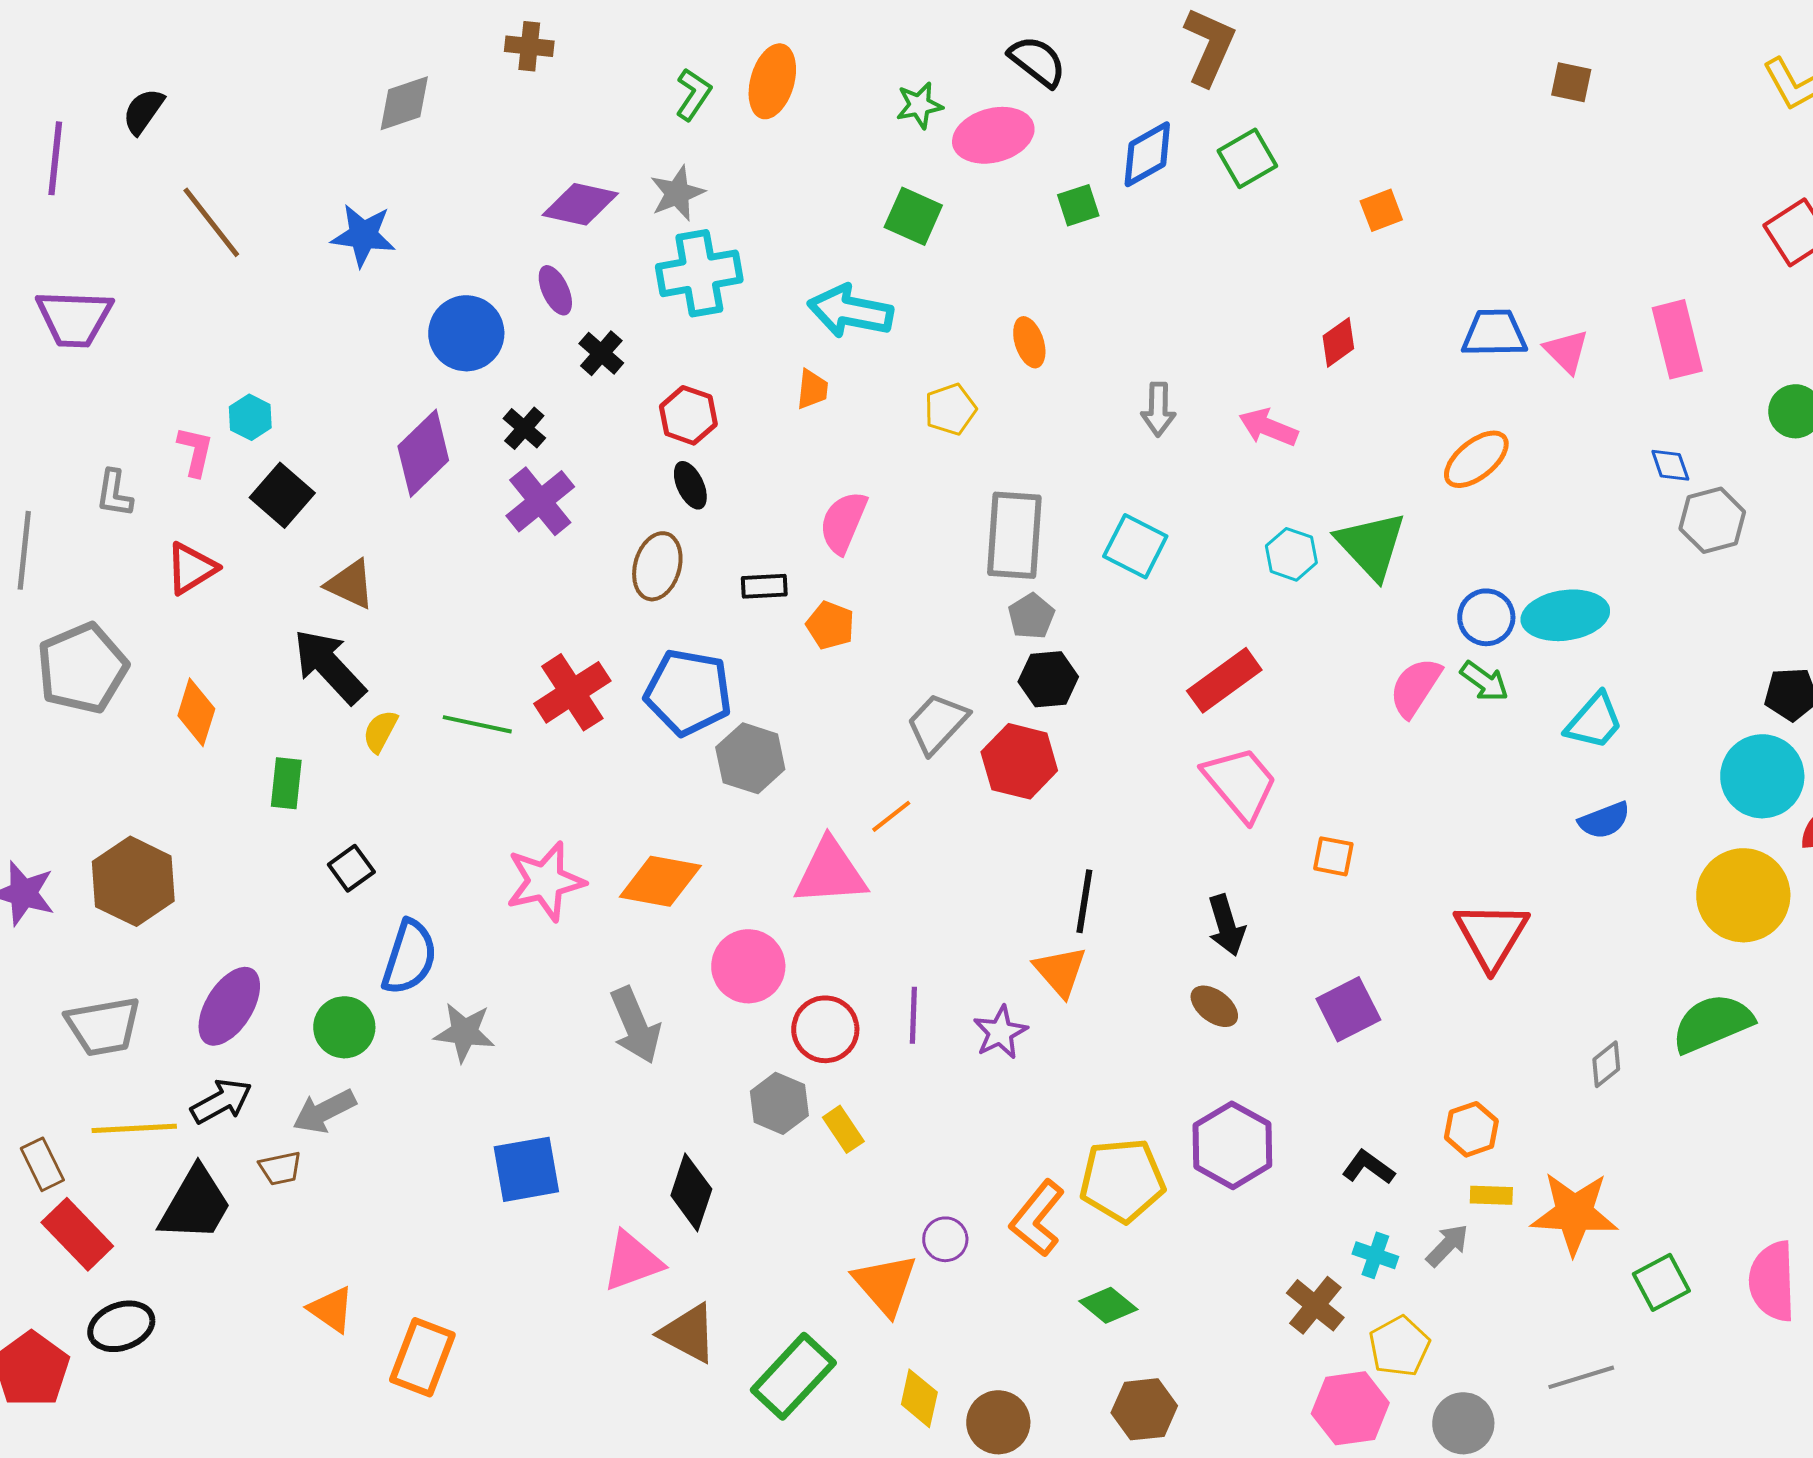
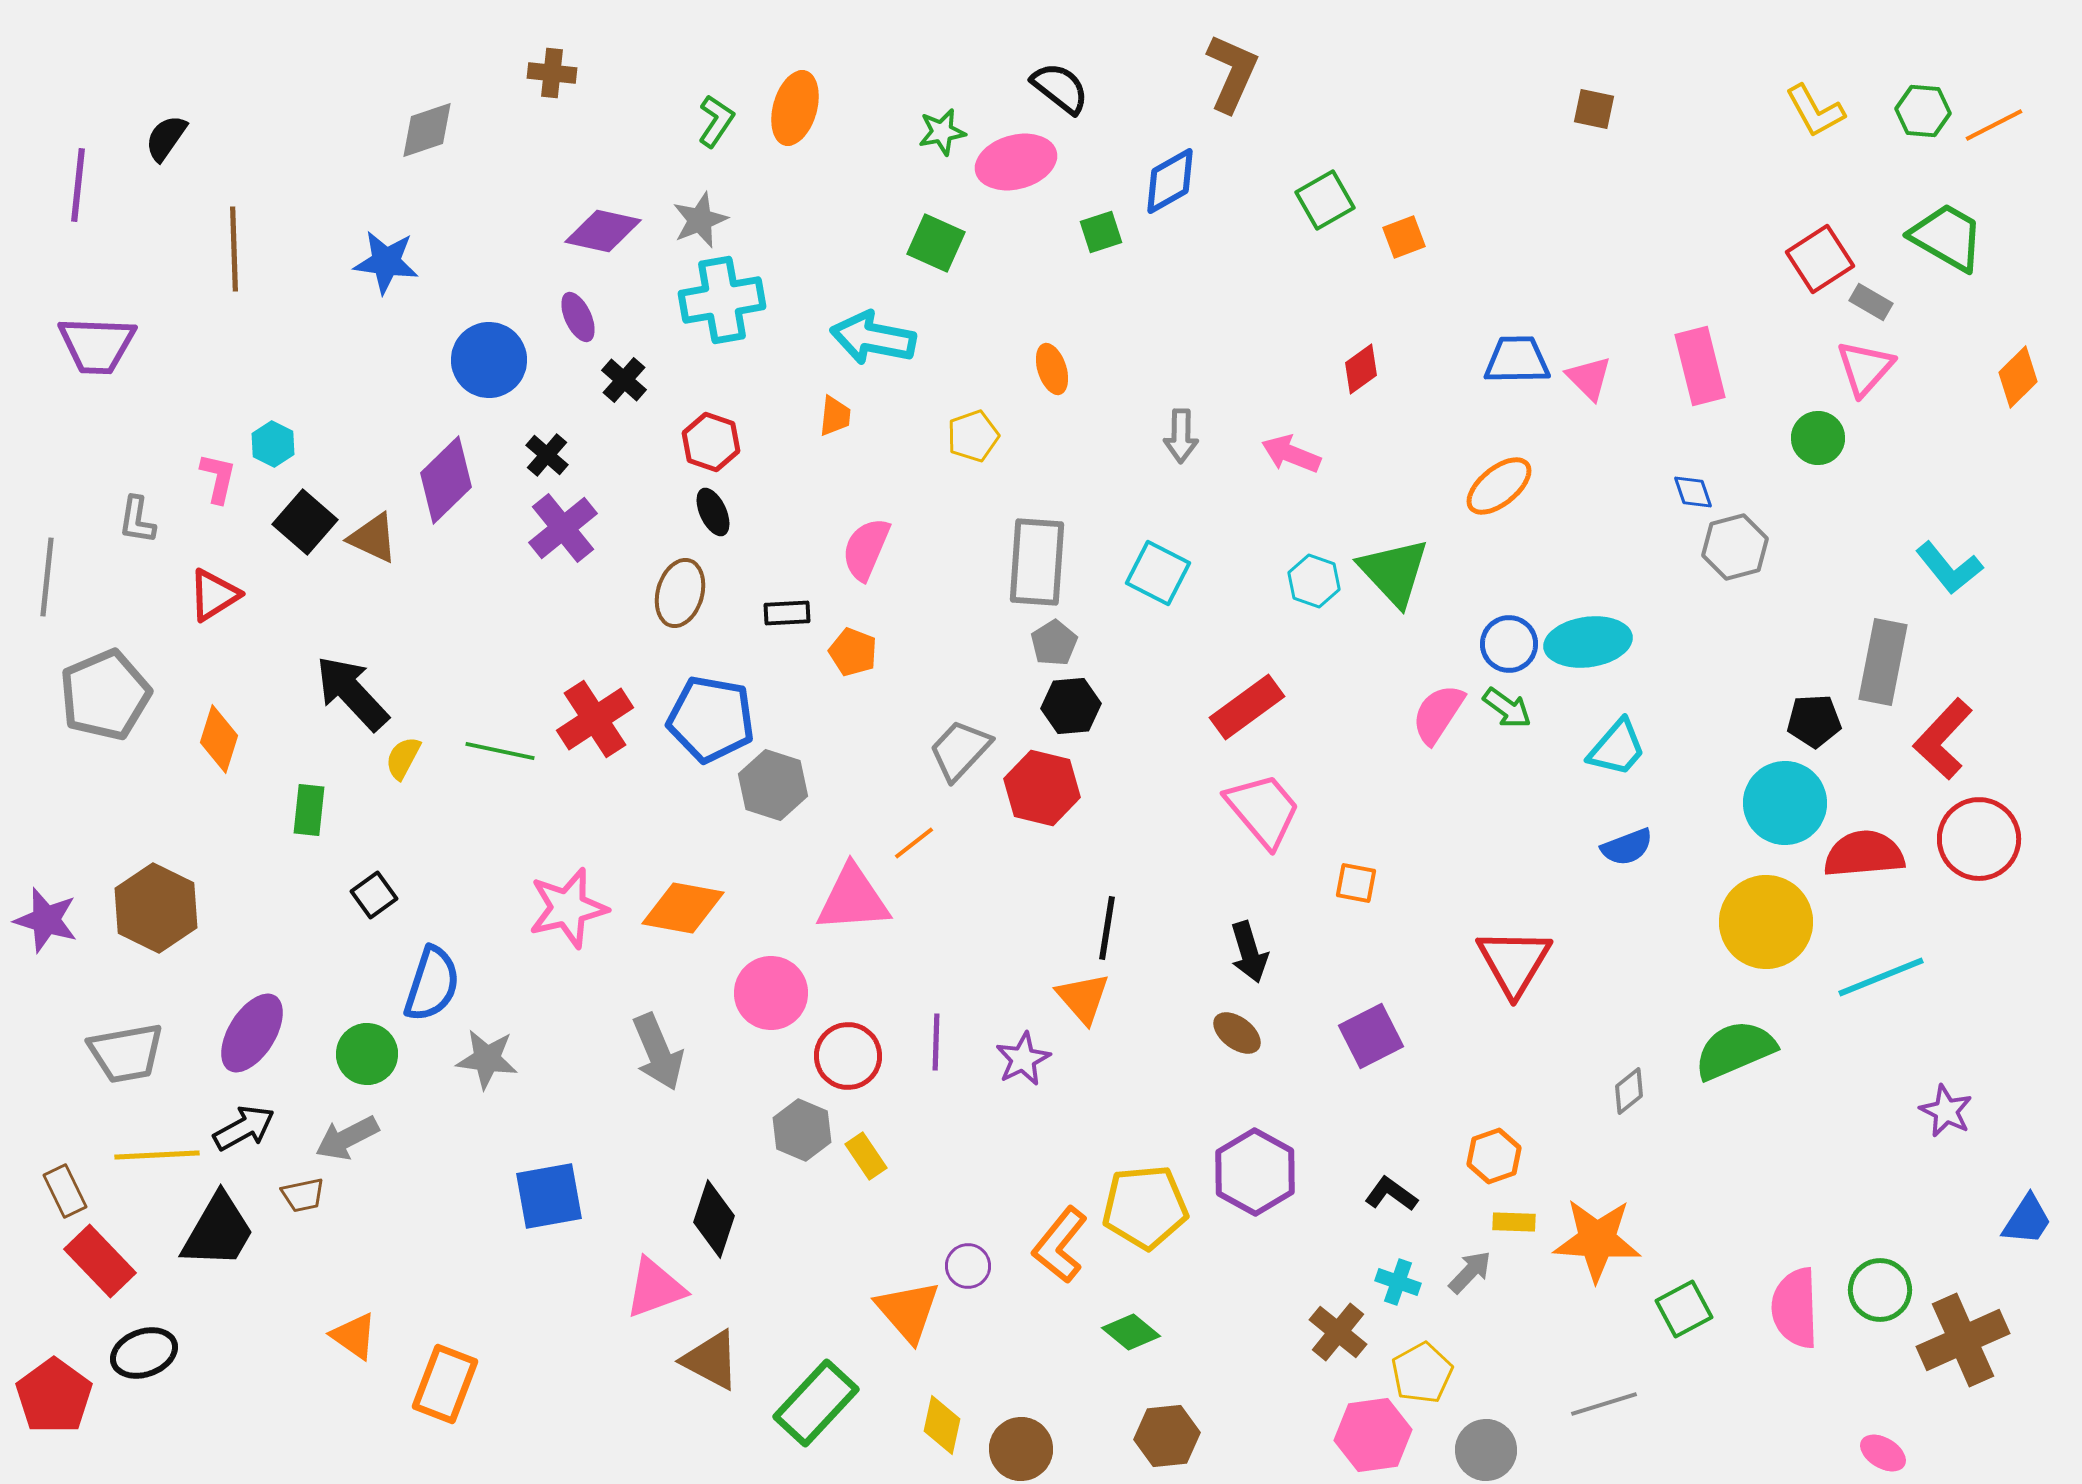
green square: (1247, 158) -> (1325, 200), moved
brown line: (211, 222) -> (234, 249), turned 36
brown triangle: (350, 584) -> (373, 538), moved

